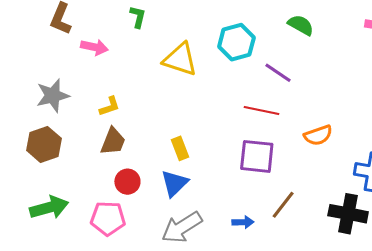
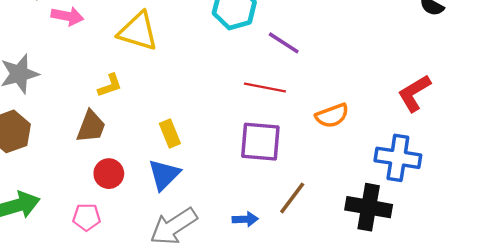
yellow triangle: (180, 59) -> (138, 31), moved
yellow L-shape: (110, 106) -> (110, 85), moved
pink pentagon: (108, 218) -> (87, 217), size x0.7

